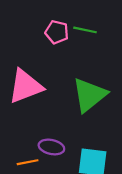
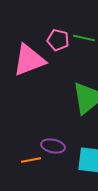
pink triangle: (25, 86) -> (29, 60), moved

